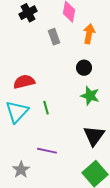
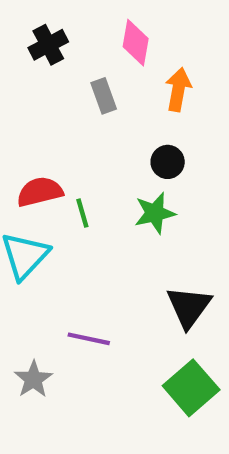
green star: (90, 96) -> (155, 213), moved, turned -30
green line: (46, 108) -> (82, 213), moved

